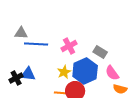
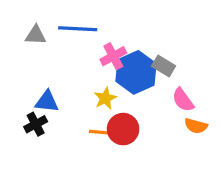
blue line: (36, 44) -> (78, 29), moved
blue hexagon: (85, 71) -> (136, 72), moved
black cross: (16, 78) -> (36, 124), moved

